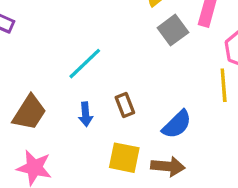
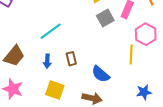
blue semicircle: (177, 124) -> (101, 74), turned 78
yellow square: (124, 158) -> (55, 90), moved

